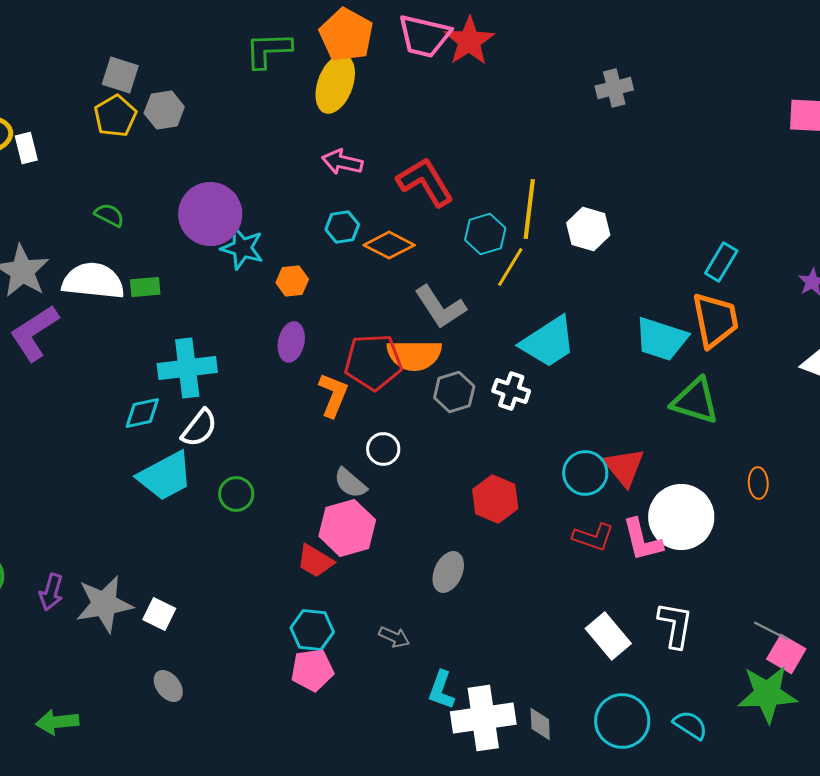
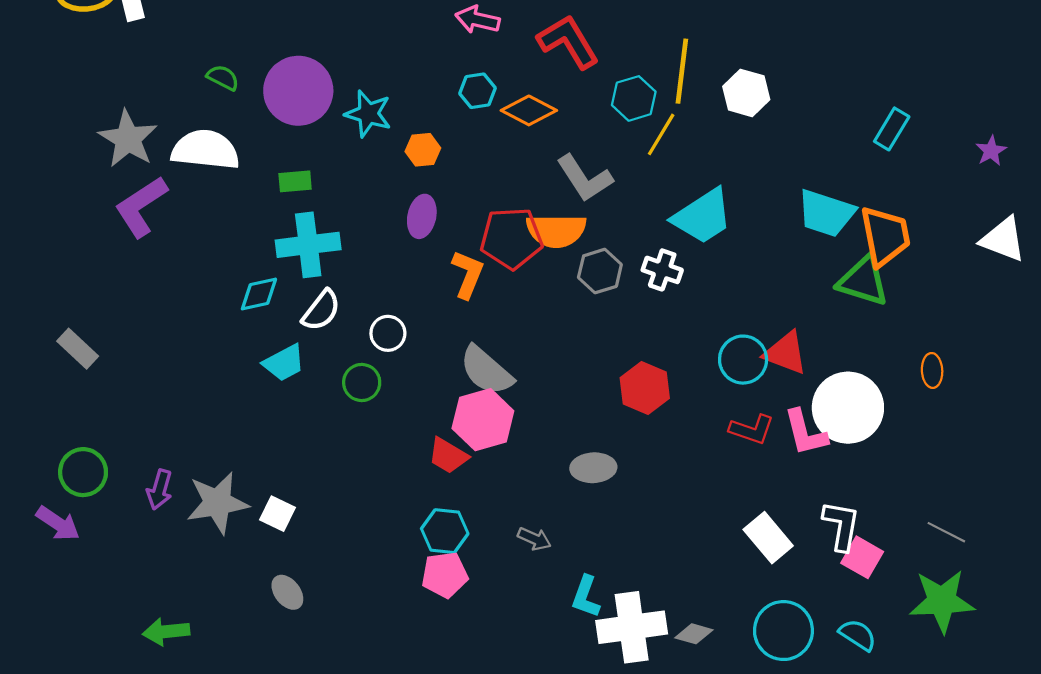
purple circle: (210, 214) -> (298, 91), moved
green rectangle: (145, 287) -> (295, 181), moved
orange trapezoid: (715, 320) -> (885, 236), moved
white circle: (383, 449) -> (388, 333), moved
red triangle: (624, 467) -> (786, 353), turned -30
cyan trapezoid: (165, 476) -> (284, 363), size x0.7
gray semicircle: (350, 483) -> (486, 370), size x1.5
gray ellipse: (448, 572) -> (593, 468), turned 63
pink square: (786, 654) -> (862, 557), moved
gray diamond: (540, 724) -> (694, 634), turned -72

